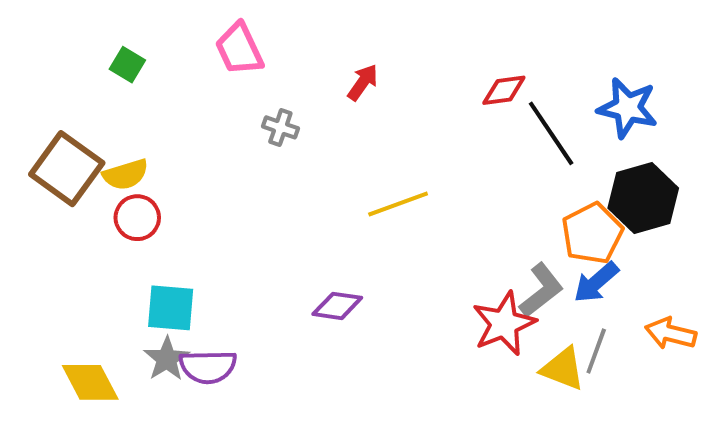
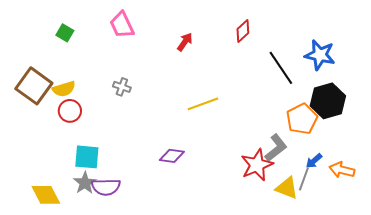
red diamond: (504, 90) -> (243, 31), moved, turned -35
gray cross: (280, 127) -> (122, 87), moved
blue arrow: (596, 282) -> (314, 161), moved, size x0.7

